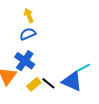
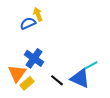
blue semicircle: (28, 34) -> (28, 23), moved
yellow rectangle: (34, 84) -> (27, 83), moved

